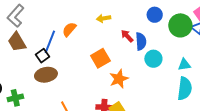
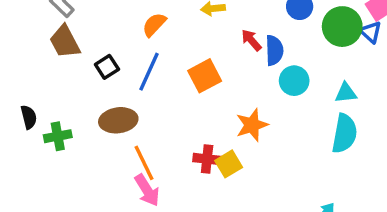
blue line: (50, 42) -> (149, 72), moved
brown ellipse: (46, 75) -> (118, 120), moved
orange star: (119, 79) -> (252, 125), moved

